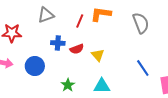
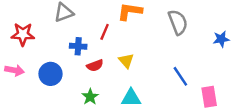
red line: (80, 21) -> (105, 32), moved
red semicircle: (77, 49) -> (95, 65), moved

